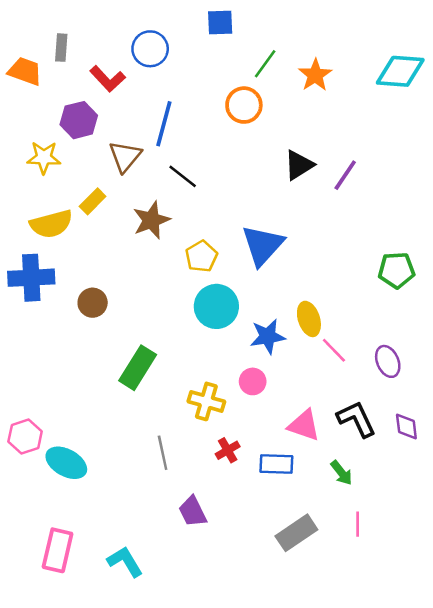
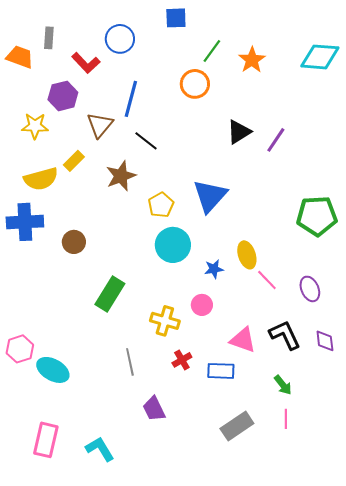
green pentagon: (396, 270) -> (317, 216), size x1.4
blue star: (268, 336) -> (214, 269), size x0.7
green arrow: (341, 473) -> (283, 385), moved

